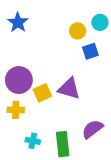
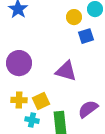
yellow square: (42, 93) -> (41, 101), moved
yellow cross: (16, 110) -> (19, 100), moved

